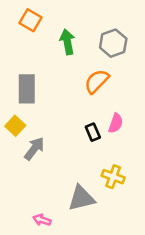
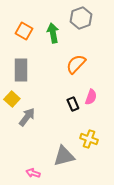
orange square: (31, 20) -> (24, 31), moved
gray hexagon: (113, 43) -> (81, 18), moved

